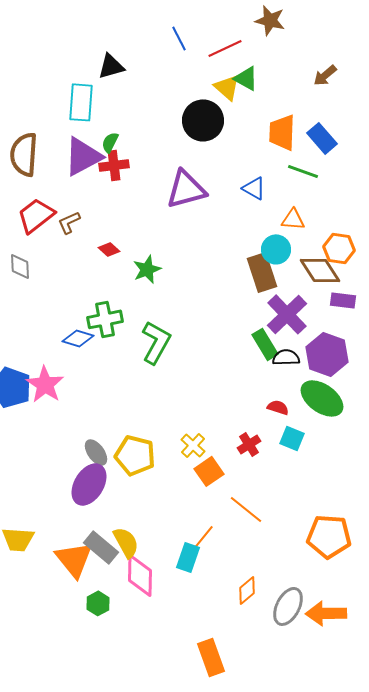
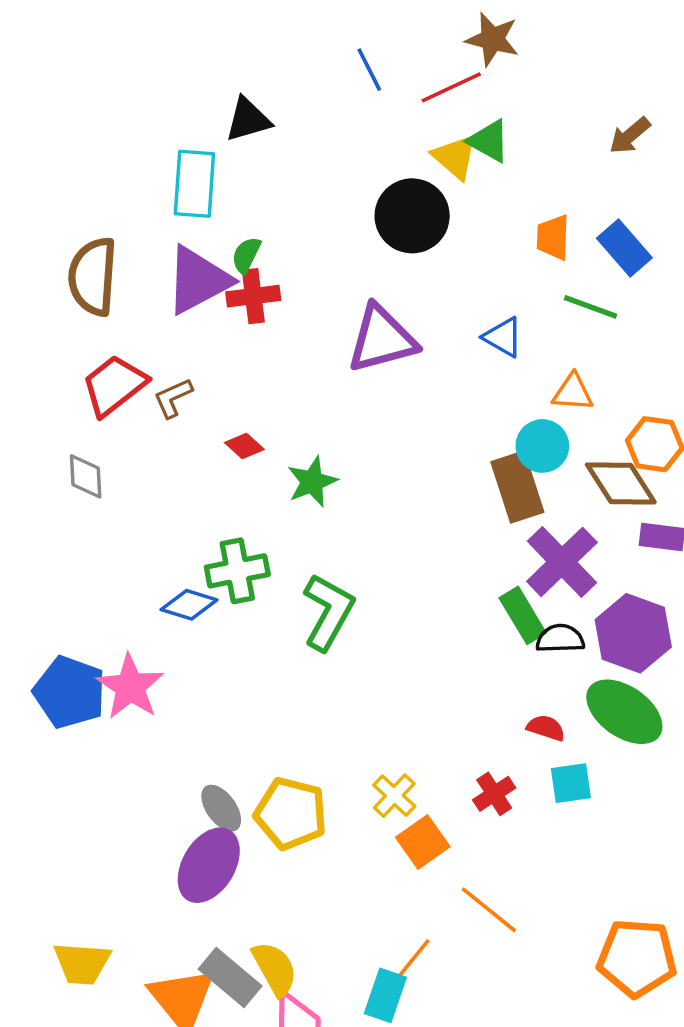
brown star: (270, 20) -> (492, 39), moved
orange trapezoid: (282, 132) -> (553, 237), size x0.7
cyan square: (292, 438) -> (571, 783), turned -30

